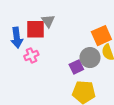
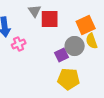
red square: (36, 29) -> (50, 19), moved

